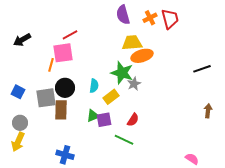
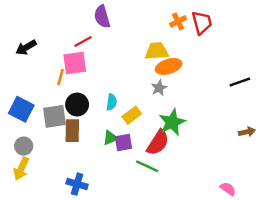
purple semicircle: (123, 15) -> (102, 17), moved
green star: (122, 73) -> (172, 122), moved, turned 30
gray star: (134, 84) -> (159, 88), moved
blue square: (18, 92) -> (21, 109), size x1.5
brown arrow: (208, 111) -> (247, 132), turned 72
red semicircle: (133, 120) -> (158, 143), size x1.6

